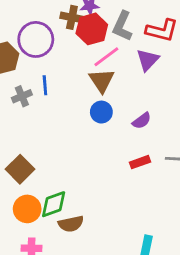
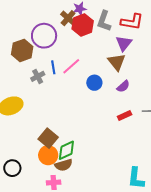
brown cross: (72, 17) -> (68, 18), turned 35
pink line: (106, 57) -> (71, 66), moved
brown triangle: (102, 81) -> (117, 62), moved
brown square: (20, 169) -> (48, 138), moved
brown semicircle: (71, 224) -> (64, 165), moved

